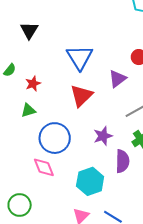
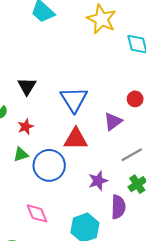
black triangle: (29, 30) -> (27, 86), moved
red triangle: (81, 96) -> (76, 139), turned 45
blue circle: (55, 138) -> (49, 165), moved

